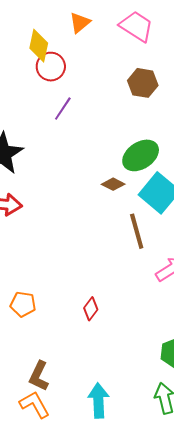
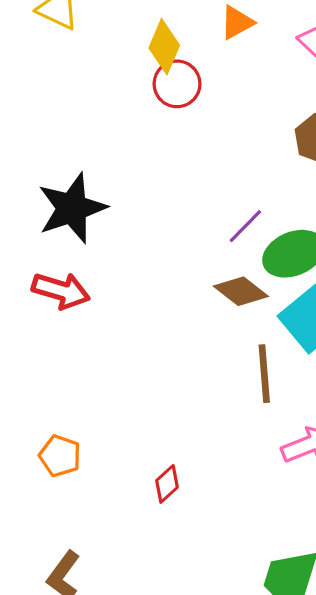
purple line: (63, 109) -> (245, 226), moved
brown diamond: (113, 184) -> (241, 291), size x1.4

